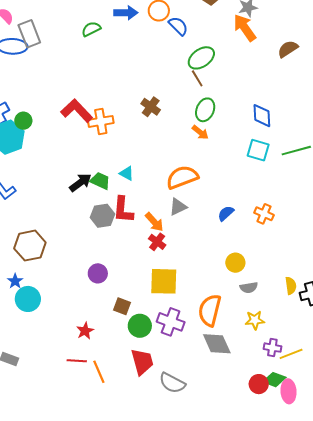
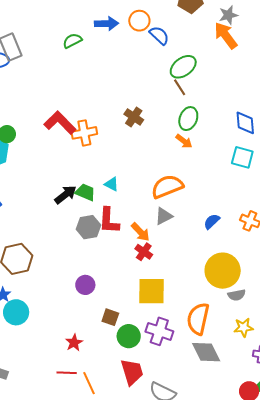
yellow circle: (235, 263) -> (223, 271), size x1.8

